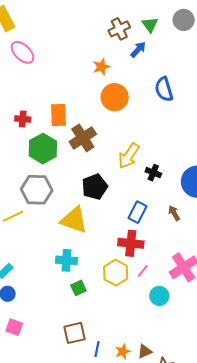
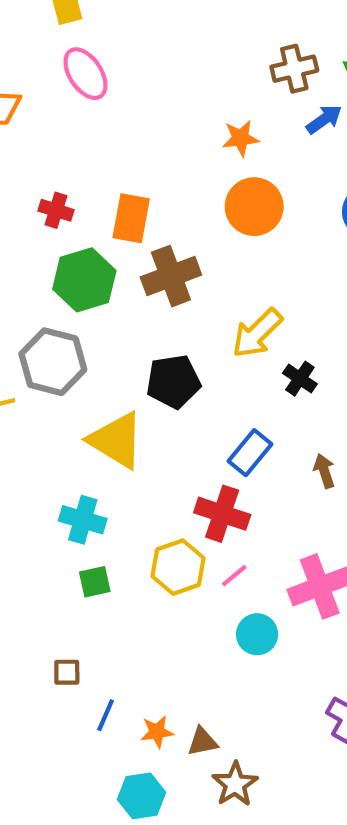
brown square: (75, 333) -> (67, 672), size x0.6

